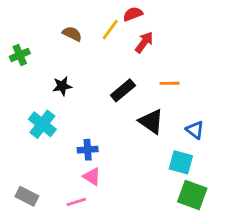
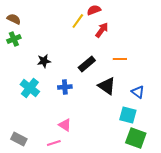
brown semicircle: (72, 34) -> (14, 19), moved
blue cross: (88, 150) -> (65, 87), moved

